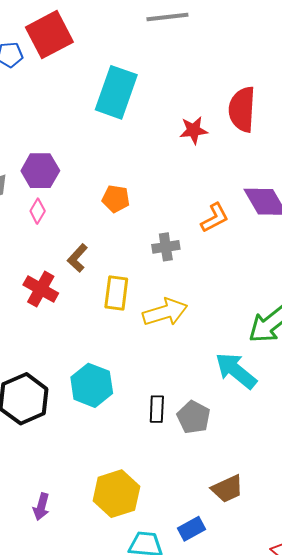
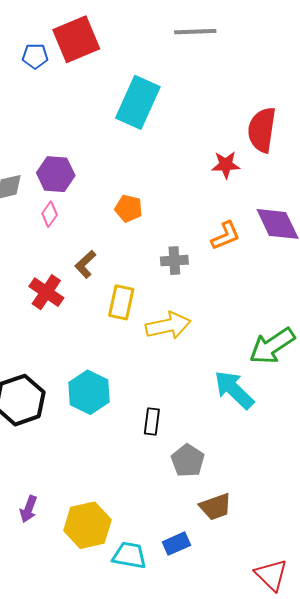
red star: (194, 130) -> (226, 165), moved
gray pentagon: (194, 417) -> (188, 461), moved
yellow hexagon: (116, 494) -> (87, 525), moved

